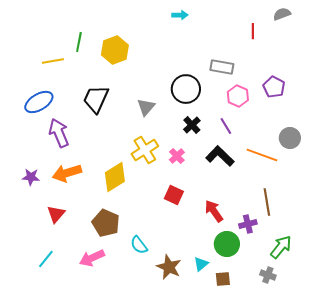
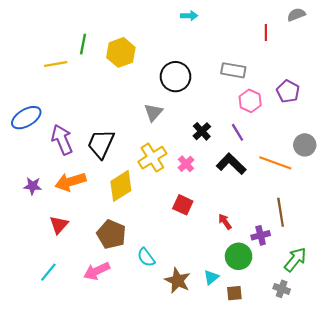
black circle: (186, 89) -> (175, 77), moved
black trapezoid: (96, 99) -> (101, 144), moved
blue ellipse: (39, 102) -> (26, 118), moved
red arrow: (214, 211) -> (225, 222), size x0.7

